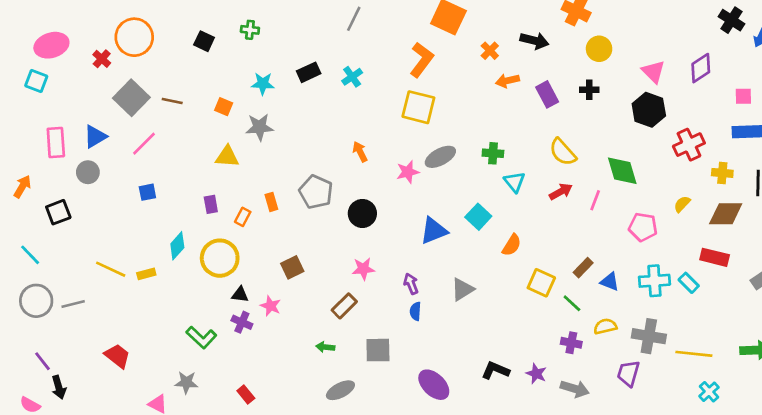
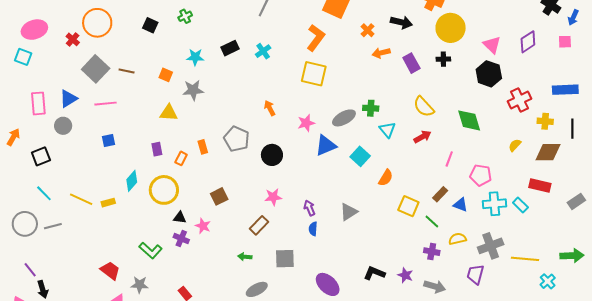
green cross: (250, 30) -> (185, 16), turned -32
yellow circle: (599, 49) -> (451, 28), size x1.5
pink square: (743, 96) -> (565, 42), moved
pink line: (144, 144) -> (105, 104), turned 40
gray ellipse: (440, 157) -> (344, 118), moved
pink line: (595, 200) -> (449, 159), moved
pink pentagon: (643, 227) -> (481, 175), moved
blue triangle: (434, 231) -> (326, 145), moved
cyan line: (30, 255) -> (44, 193), moved
gray cross: (649, 336) -> (491, 246), turned -30
red trapezoid: (117, 356) -> (110, 271), moved
cyan cross: (709, 392) -> (548, 281), moved

